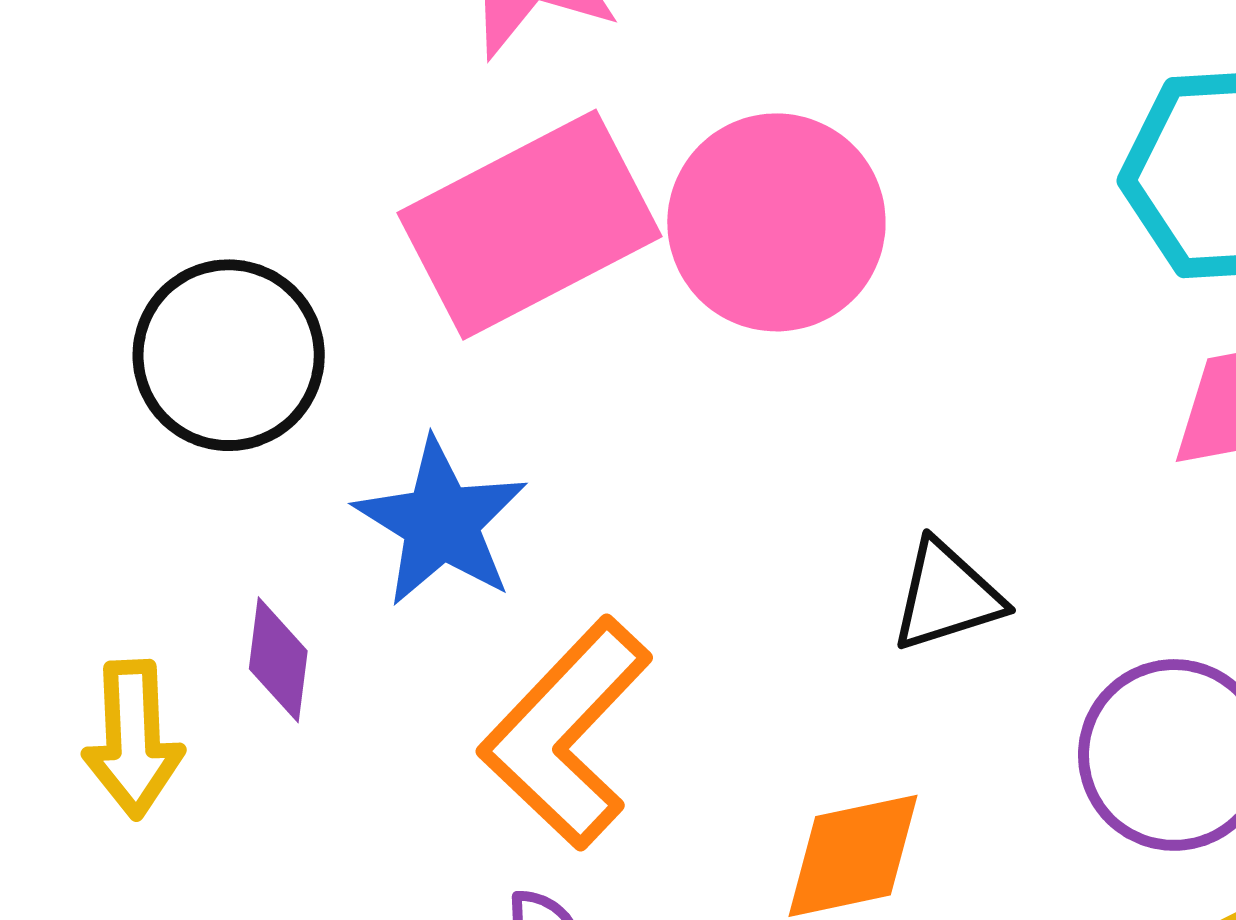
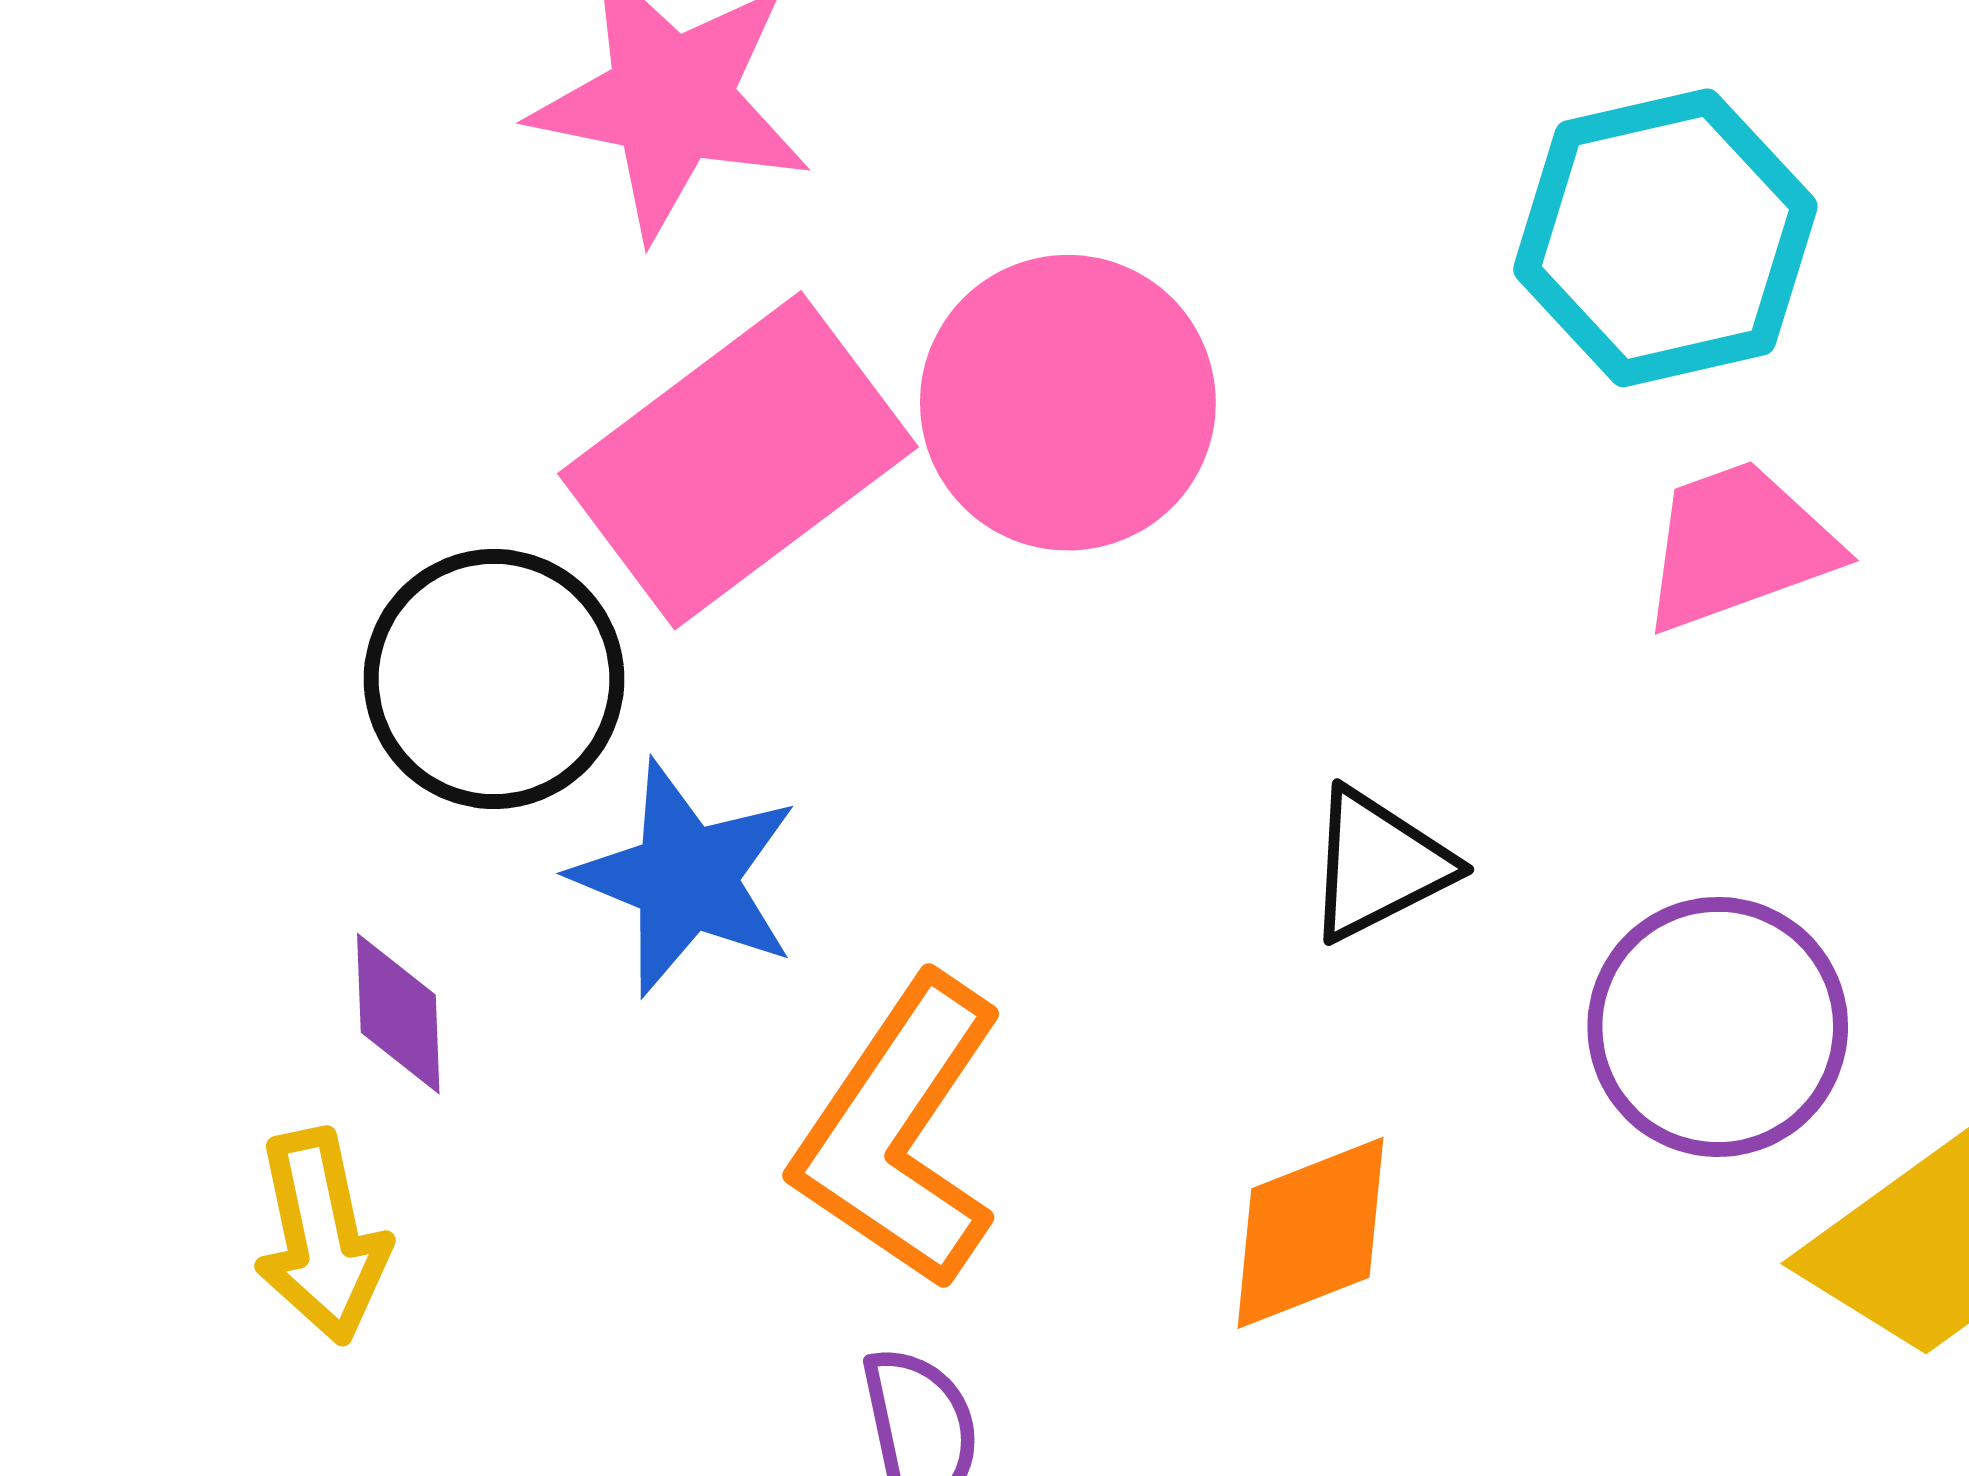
black circle: (229, 355) -> (494, 679), moved
purple diamond: (278, 660) -> (398, 1014), moved

